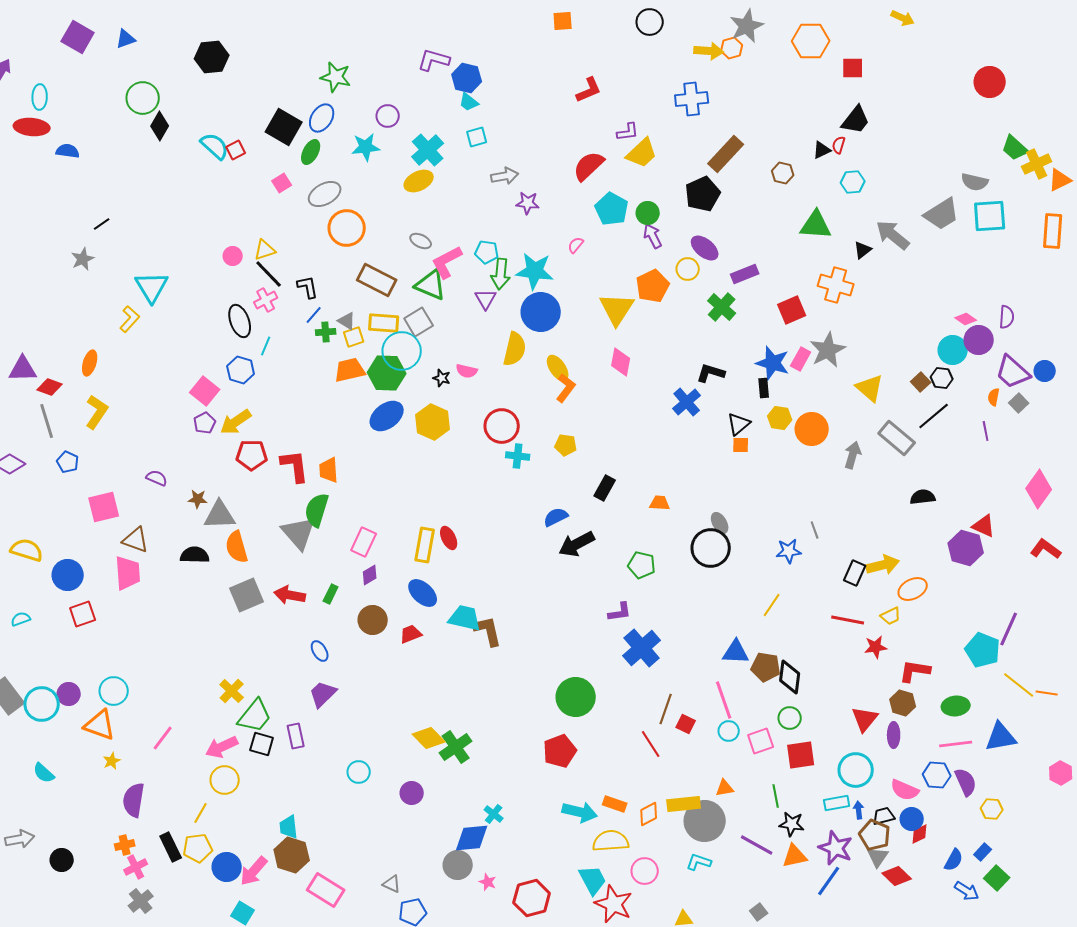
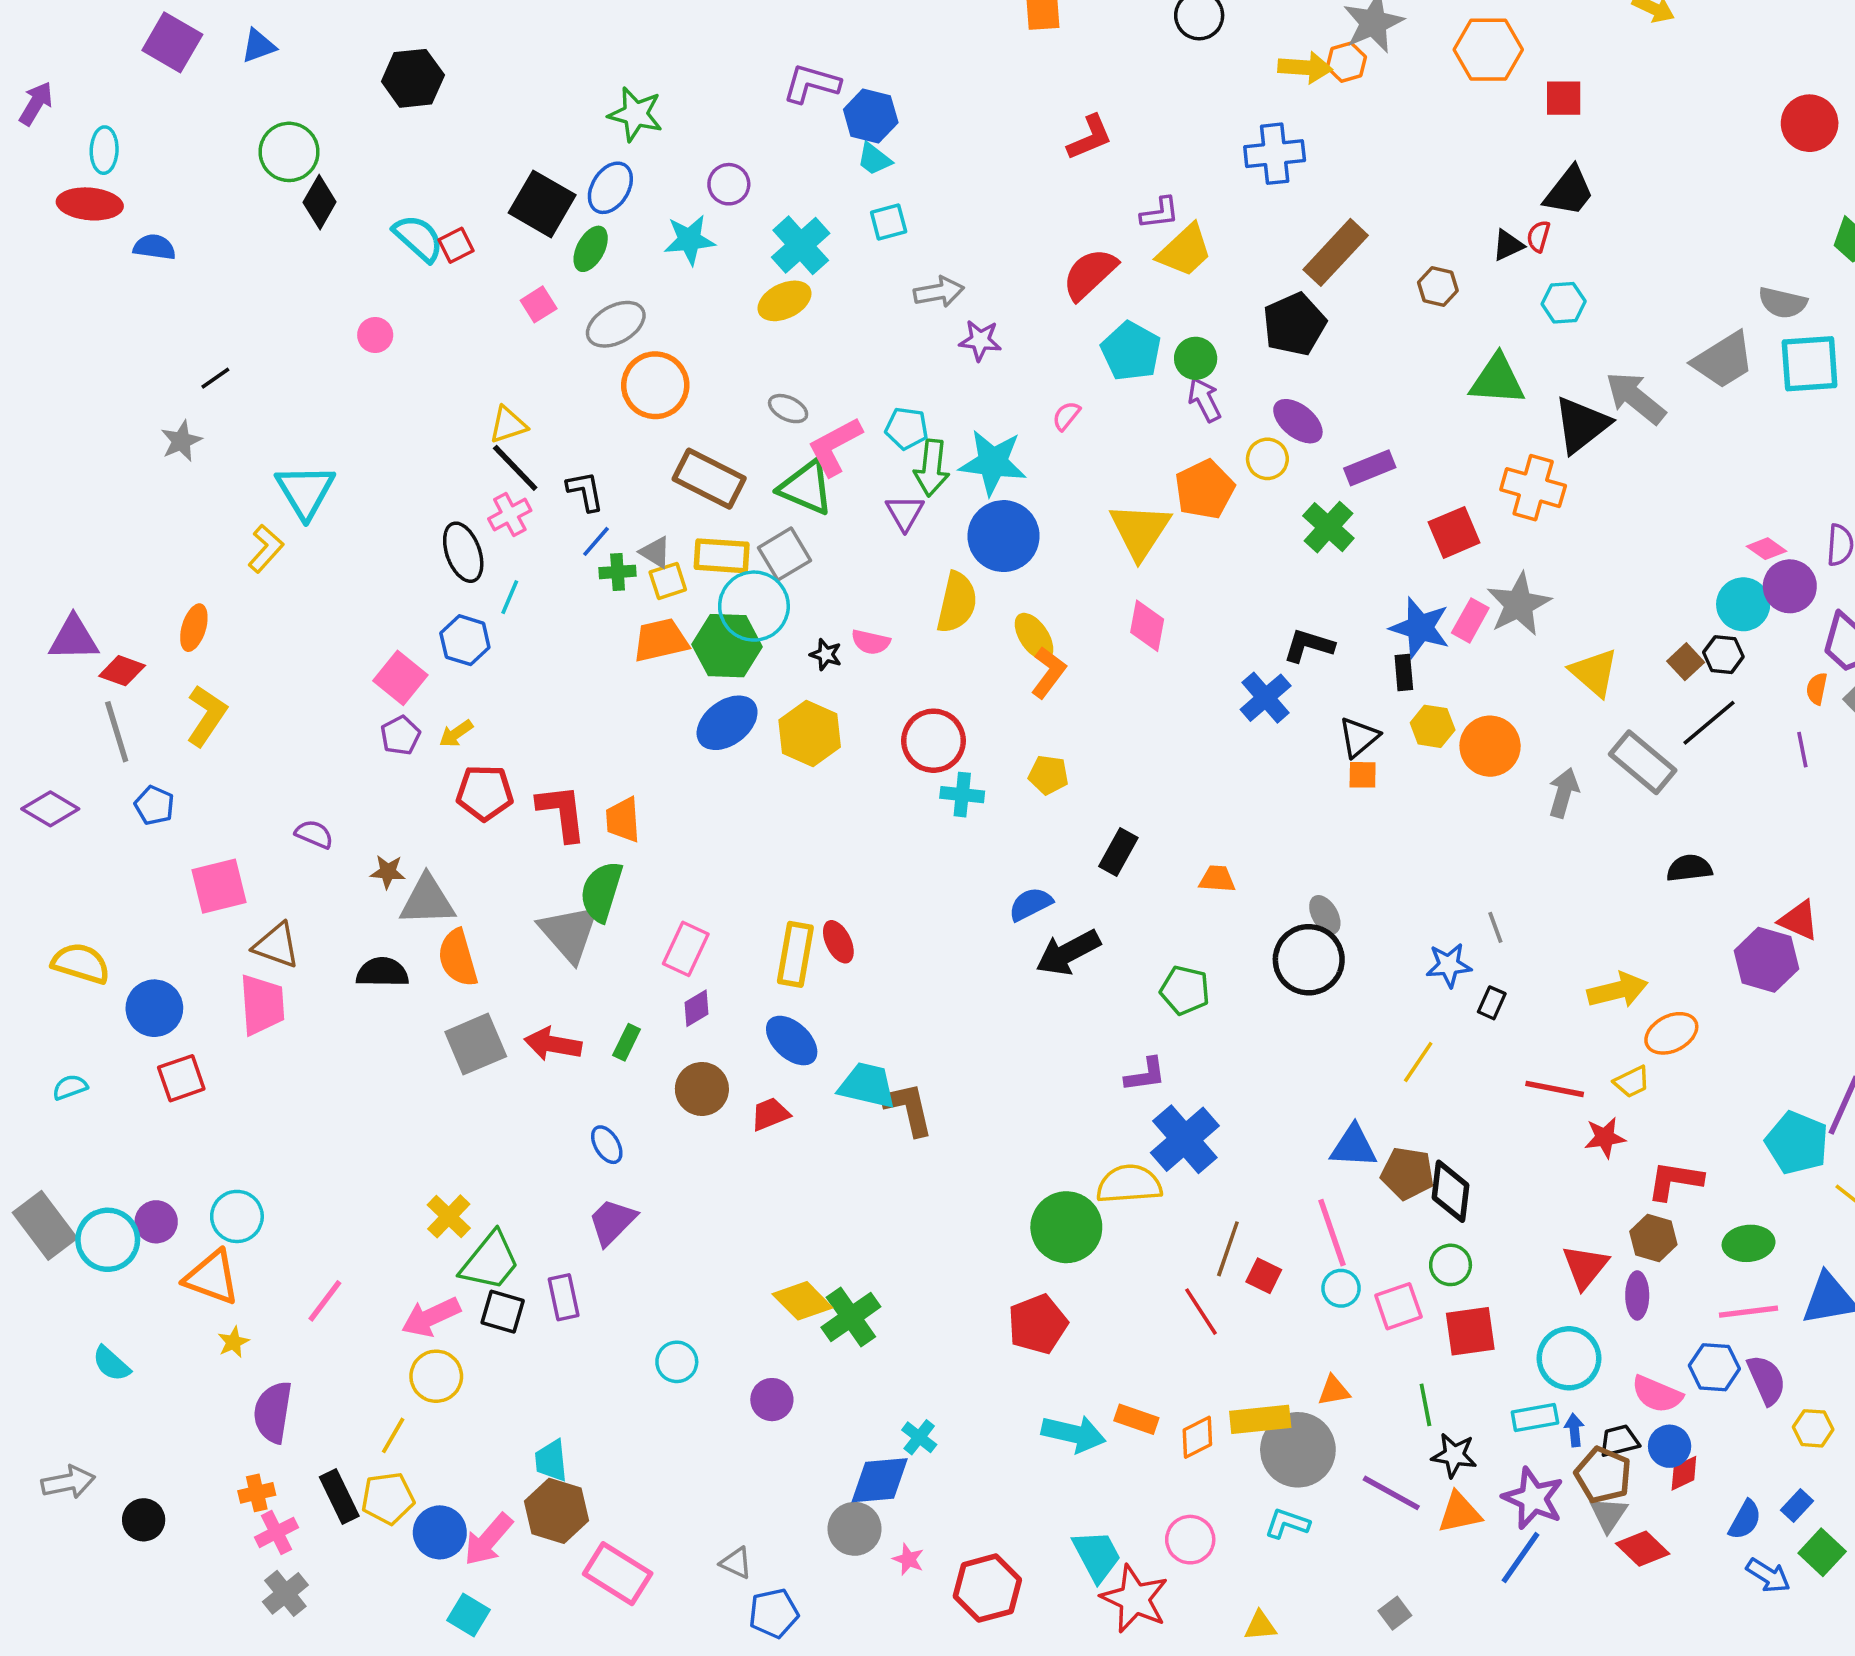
black triangle: (863, 250) -> (1582, 425), size x1.8
pink circle: (233, 256) -> (375, 335), moved
yellow arrow: (236, 422) -> (456, 734), size x0.6
black rectangle: (855, 573) -> (1492, 1003), moved, size x0.7
yellow semicircle: (611, 841) -> (1129, 1184), moved

